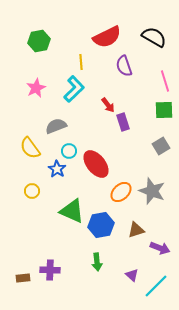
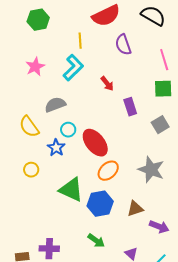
purple rectangle: (123, 122) -> (130, 107), moved
orange ellipse: (121, 192) -> (108, 171), moved
green arrow: (97, 262) -> (96, 241), turned -48

